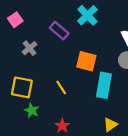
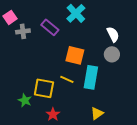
gray cross: (30, 48) -> (23, 31), moved, turned 32
yellow square: (22, 87) -> (44, 88), moved
yellow line: (61, 87) -> (67, 79), moved, turned -32

